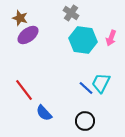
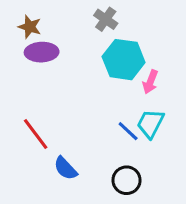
purple ellipse: (28, 35) -> (42, 52), turned 35
pink arrow: (111, 38) -> (150, 82), moved

